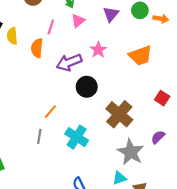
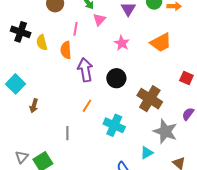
purple arrow: (69, 62) -> (85, 70), moved, turned 110
gray line: (39, 136) -> (67, 133), moved
cyan triangle: (119, 178) -> (147, 153), moved

